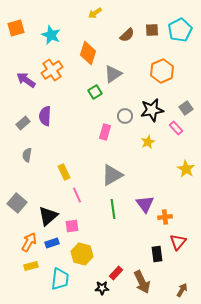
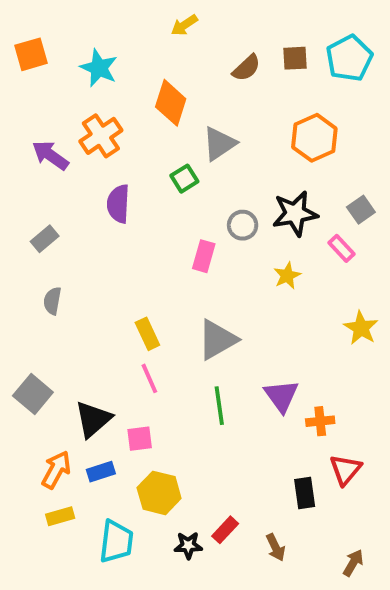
purple semicircle: (45, 116) -> (118, 204), moved
yellow rectangle: (64, 172) -> (147, 334), moved
brown arrow: (142, 282) -> (276, 547), size x0.6
black star: (102, 288) -> (188, 545), moved

